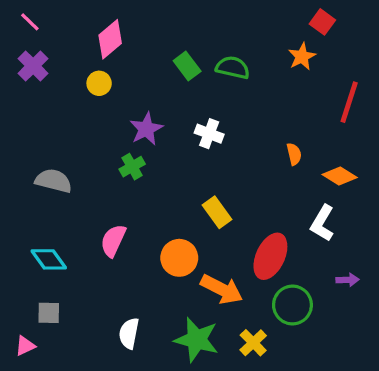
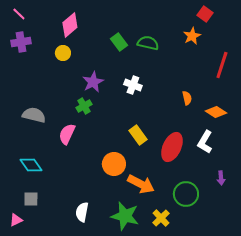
purple cross: (33, 66) -> (21, 42), turned 36
pink semicircle: (113, 241) -> (67, 134), moved
red ellipse: (270, 256) -> (172, 147), moved
purple arrow: (347, 280) -> (221, 178), turned 88

